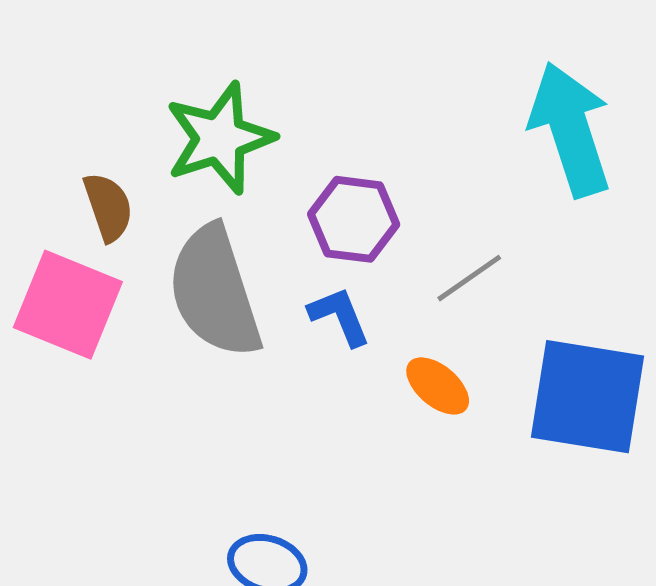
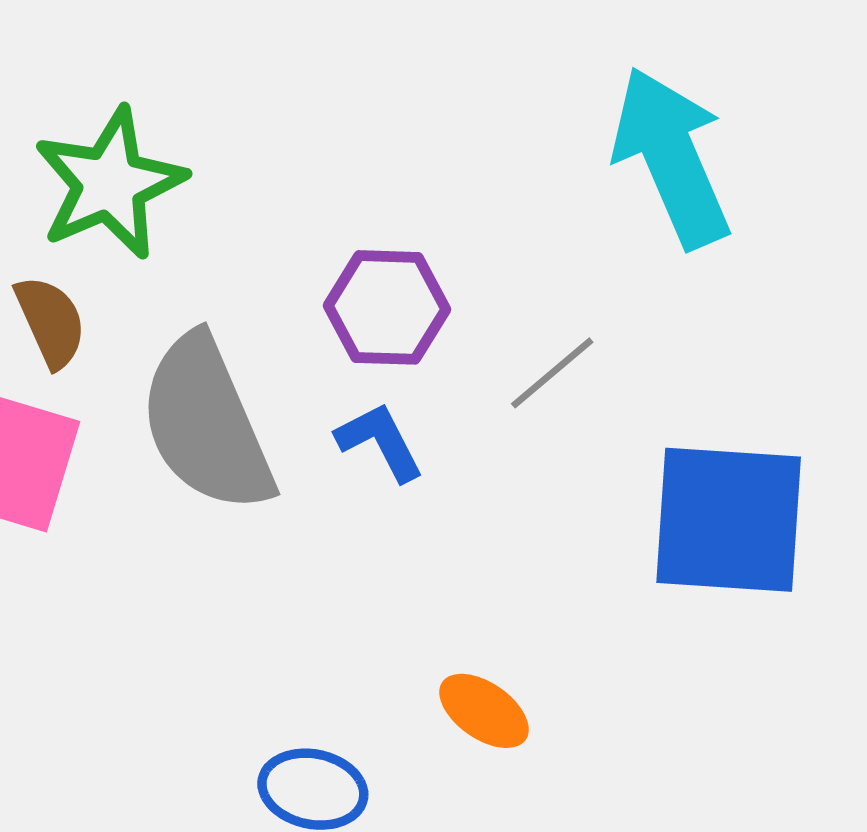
green star: (220, 138) -> (110, 184), moved
orange ellipse: (438, 386) -> (484, 711), moved

